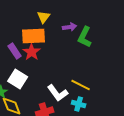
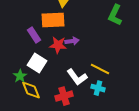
purple arrow: (70, 27) -> (72, 41), moved
green L-shape: (85, 37) -> (115, 15), moved
red star: (32, 52) -> (58, 45), moved, turned -30

